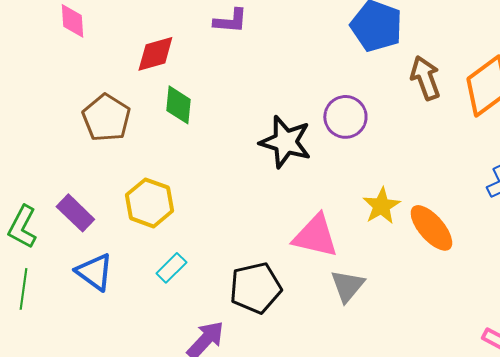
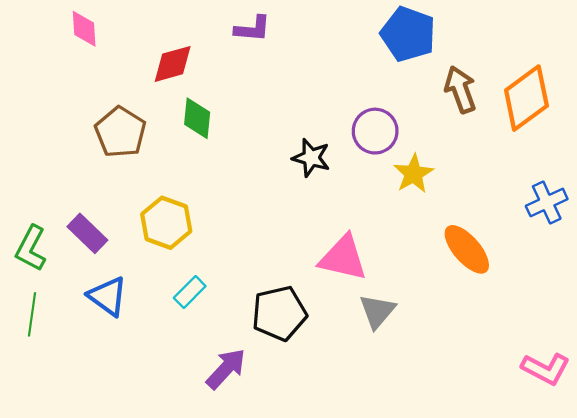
black star: (285, 142) -> (311, 158), size x0.7
yellow star: (381, 206) -> (413, 174), moved

